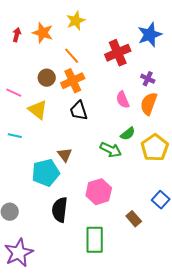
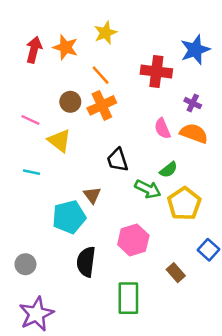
red arrow: (17, 35) -> (34, 50), size x1.5
red cross: (118, 53) -> (156, 72), turned 30
orange semicircle: (149, 104) -> (194, 133), turned 90
black trapezoid: (79, 111) -> (118, 160), moved
yellow pentagon: (155, 148) -> (184, 204), moved

